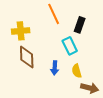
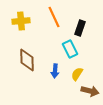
yellow cross: (21, 31) -> (21, 21), moved
yellow semicircle: (77, 71) -> (77, 74), turned 48

